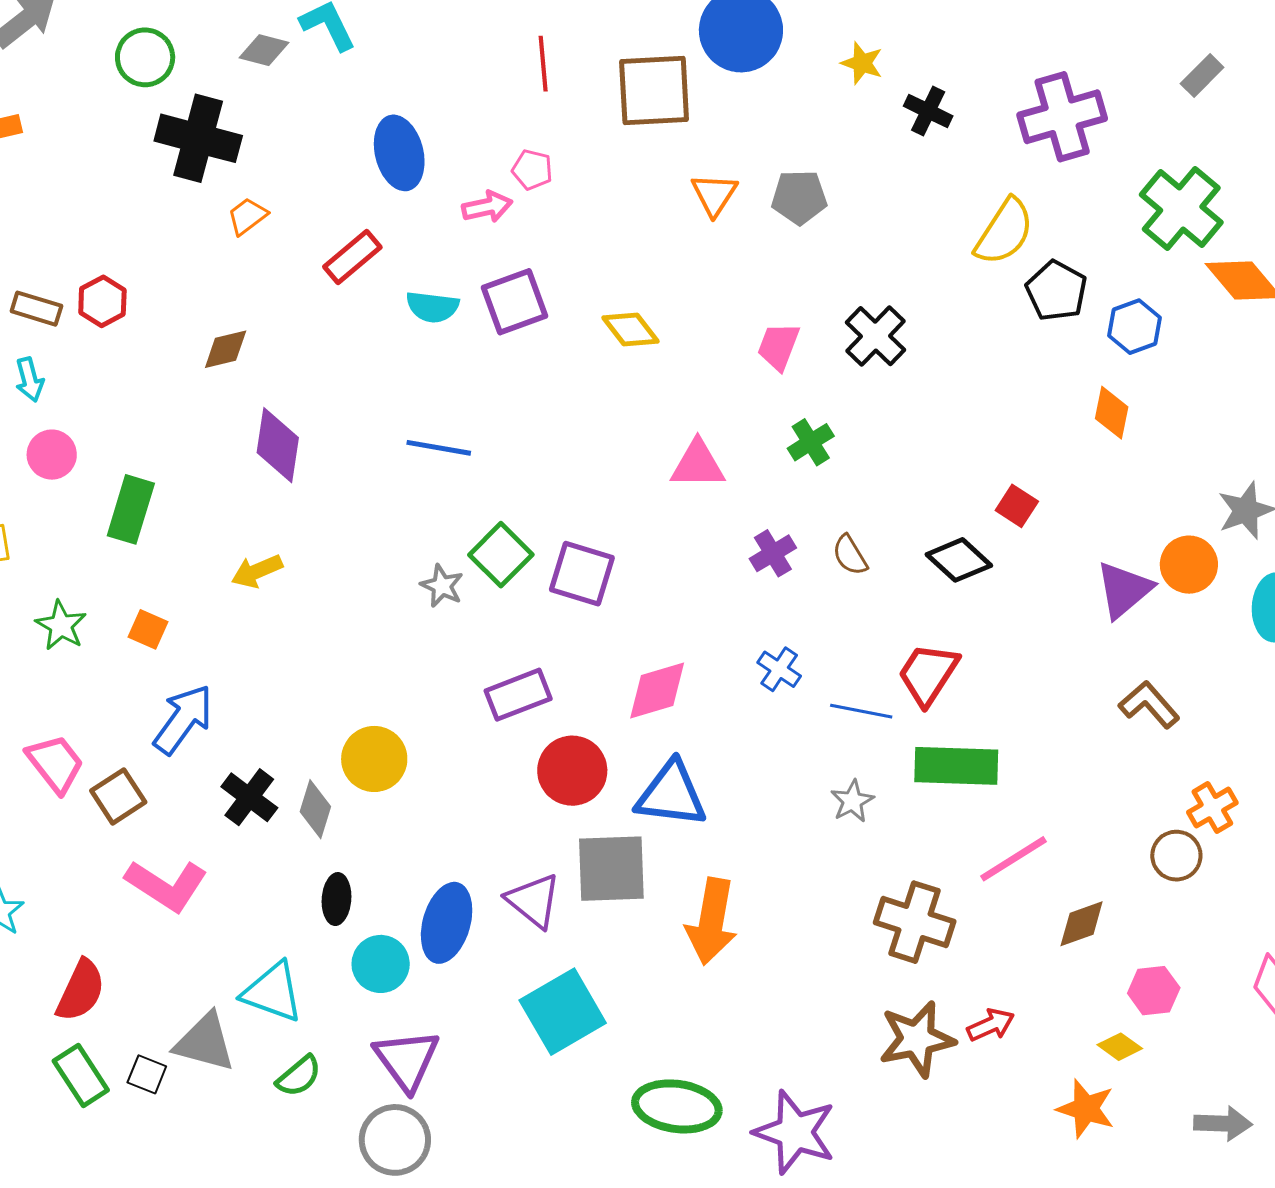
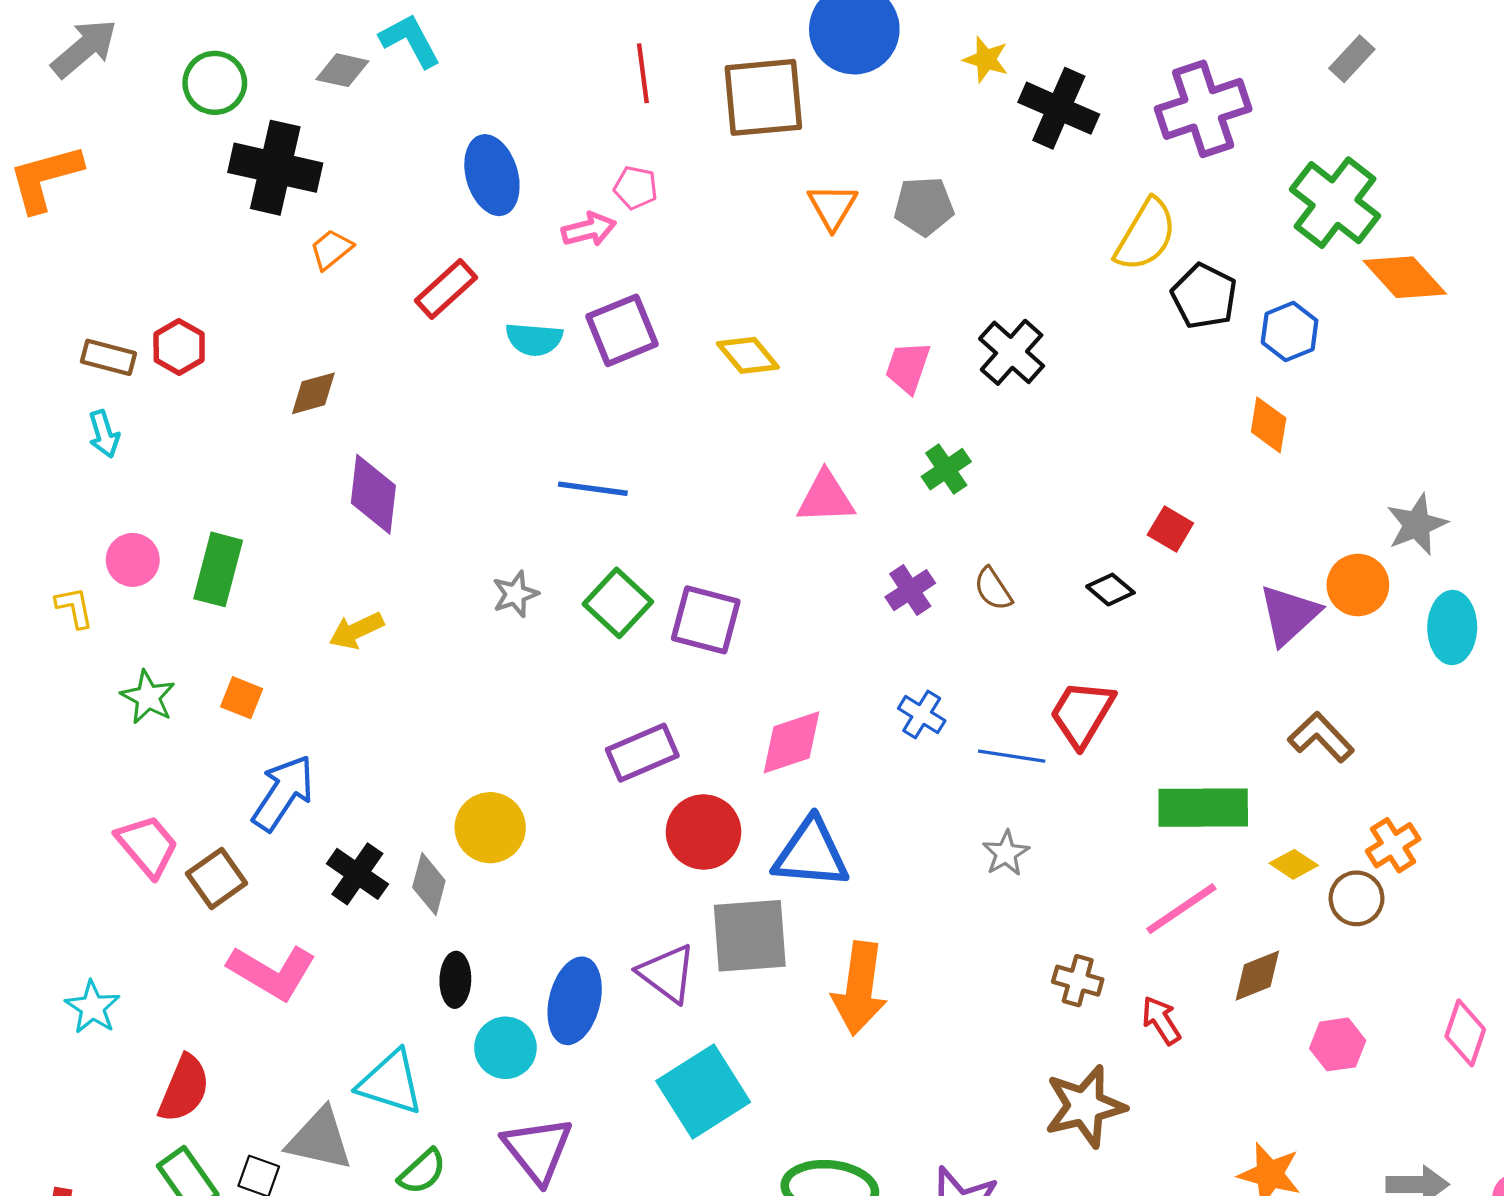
black cross: (928, 111) -> (1059, 108), size x1.5
blue line: (439, 448) -> (593, 489), moved
pink circle: (52, 455) -> (133, 560), moved
black diamond: (959, 560) -> (1110, 590), size x0.7
gray star: (442, 586) -> (515, 594), moved, turned 30
green rectangle: (956, 766) -> (1203, 808), moved
brown cross: (915, 922) -> (1078, 981), size x0.6
red arrow: (991, 1025) -> (1161, 1020), moved, turned -96
yellow diamond: (1120, 1047) -> (1294, 864), moved

